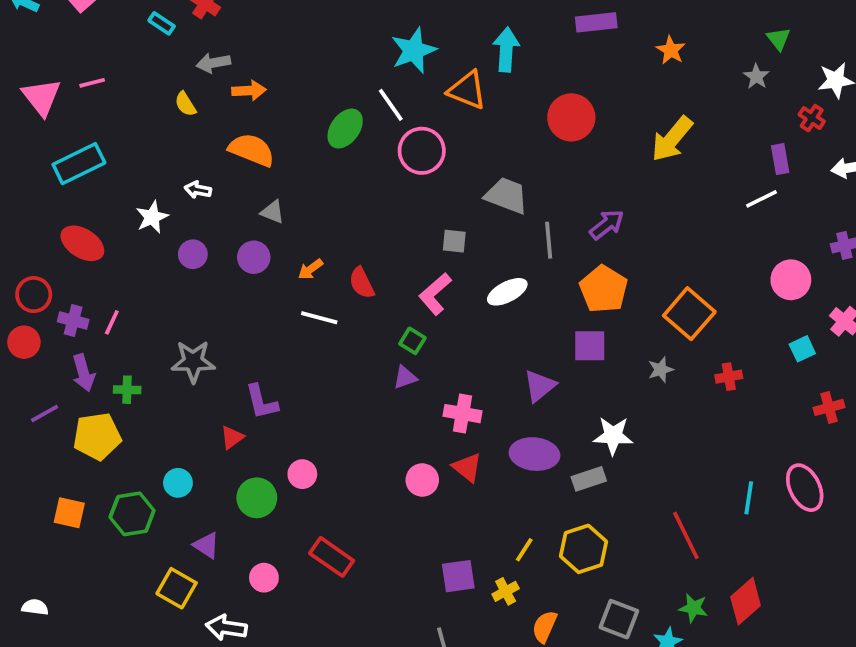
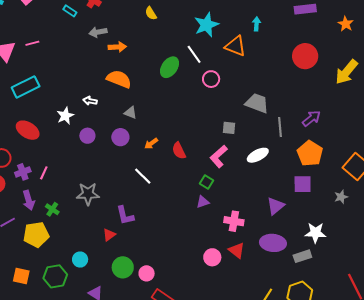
cyan arrow: (506, 49) -> (256, 24), size x0.6
yellow semicircle: (185, 104) -> (151, 13), moved
red circle: (571, 117) -> (305, 56), moved
pink circle: (422, 151) -> (211, 79), size x0.7
white line: (319, 318) -> (143, 176), moved, turned 30
purple cross: (73, 321) -> (23, 172), turned -35
green cross: (127, 390) -> (52, 209), turned 32
pink circle: (302, 474) -> (147, 273), moved

